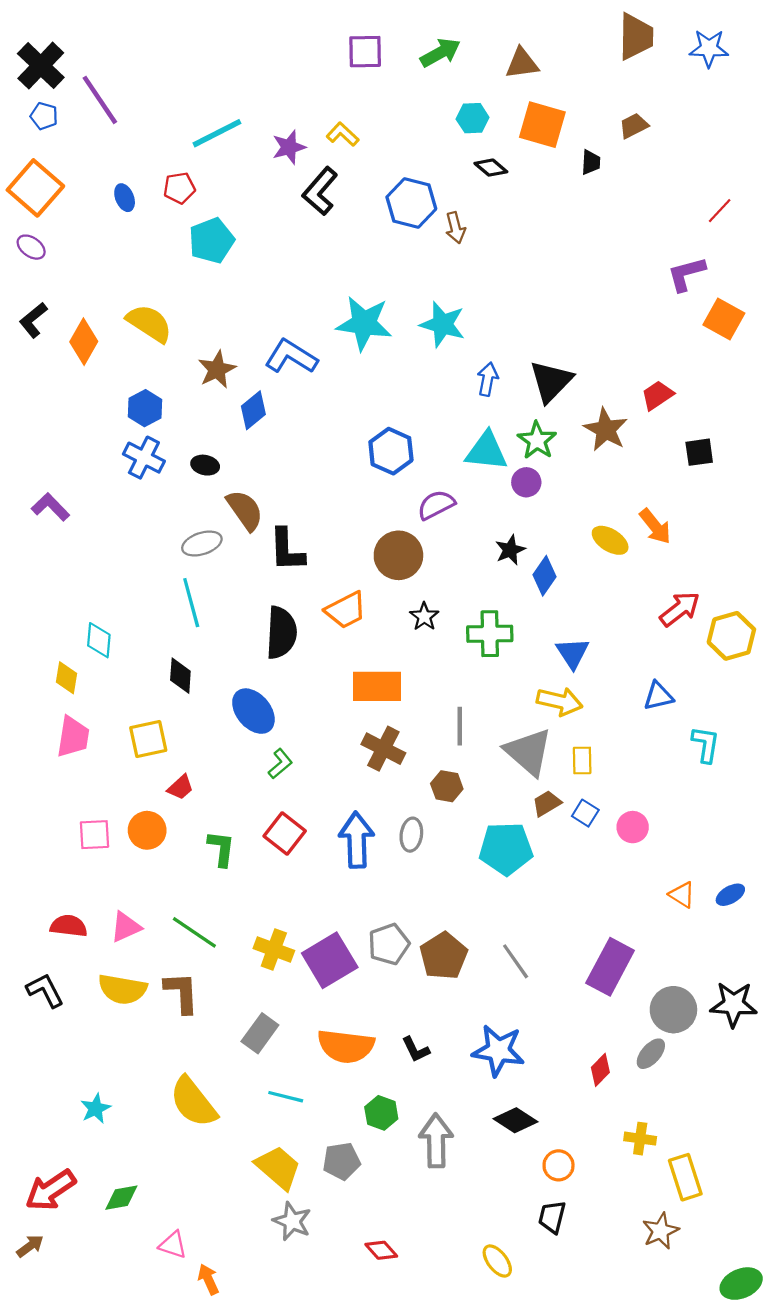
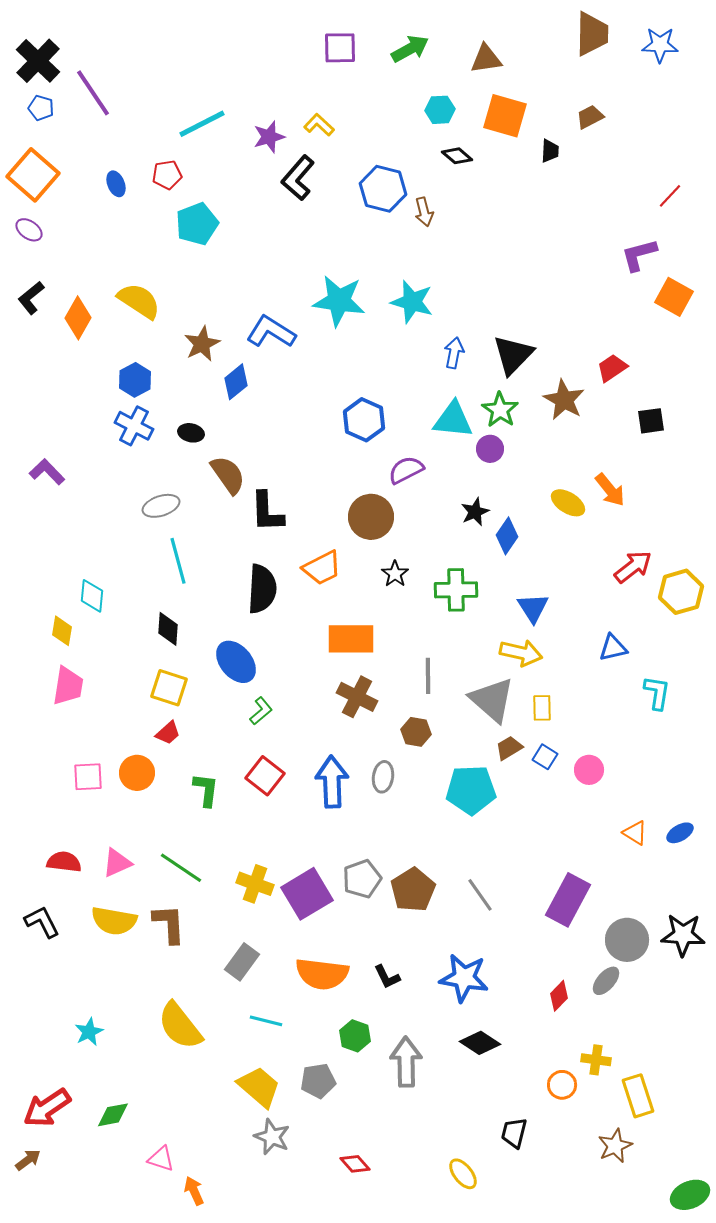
gray ellipse: (202, 543) -> (161, 506), moved
yellow square: (148, 739) -> (169, 688), moved, turned 30
orange circle: (559, 1165) -> (562, 1085), moved

